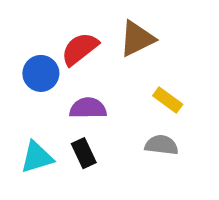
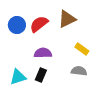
blue circle: (41, 73) -> (17, 25), moved
black rectangle: (84, 153) -> (41, 75), turned 48

